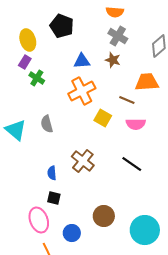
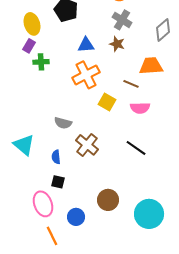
green cross: (37, 78) -> (41, 62), turned -35
gray semicircle: (47, 124) -> (63, 123), moved, turned -60
cyan triangle: (16, 130) -> (24, 145), moved

